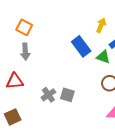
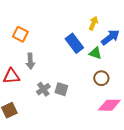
orange square: (24, 27) -> (20, 34), moved
gray arrow: (25, 52) -> (30, 61), moved

